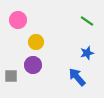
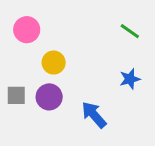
gray square: (11, 76) -> (16, 95), moved
blue arrow: (77, 77) -> (94, 115), moved

